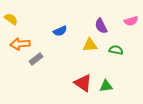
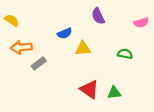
purple semicircle: (101, 26) -> (98, 16), moved
yellow triangle: (90, 45) -> (83, 48), moved

